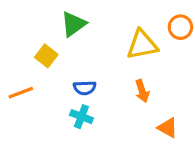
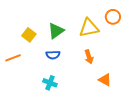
green triangle: (73, 24) -> (56, 31), moved
cyan cross: (81, 117) -> (50, 83), moved

